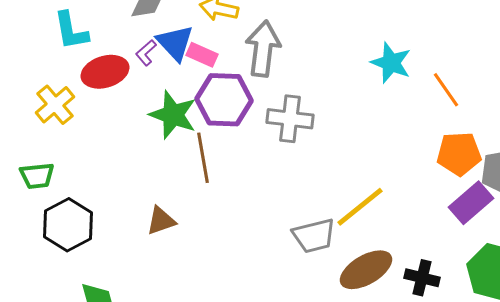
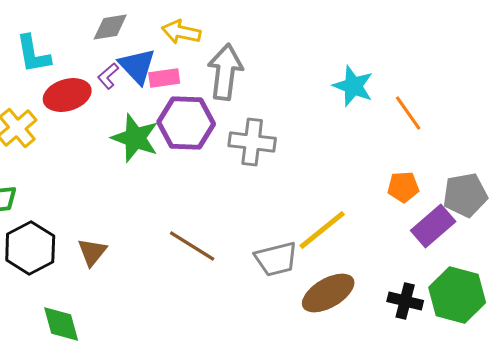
pink rectangle: (202, 55) -> (164, 78), turned -32
orange pentagon: (459, 154) -> (403, 187), moved, size x0.7
brown line: (203, 158) -> (192, 246), moved, turned -48
brown triangle: (161, 221) -> (92, 252), moved, turned -32
black cross: (422, 278) -> (405, 301), moved

